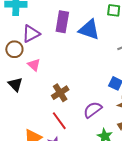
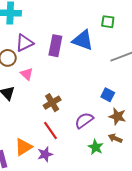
purple rectangle: (62, 22) -> (55, 46), moved

